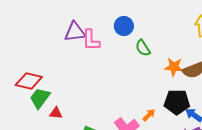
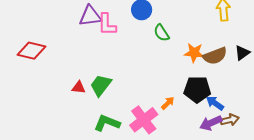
red diamond: (29, 81) -> (31, 51), moved
green trapezoid: (40, 98) -> (101, 85), moved
red triangle: (56, 113) -> (79, 87), moved

